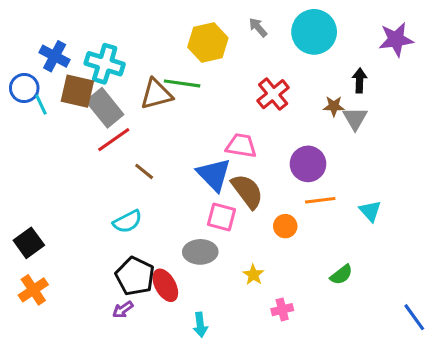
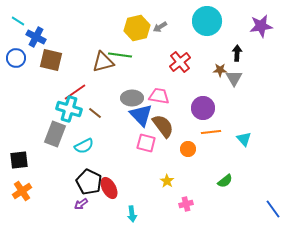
gray arrow: (258, 27) -> (160, 27), moved, turned -80
cyan cross: (105, 64) -> (69, 109), moved
cyan line: (41, 105) -> (18, 21), moved, turned -32
gray rectangle: (105, 108) -> (55, 134), moved, turned 60
black square: (29, 243) -> (19, 160), turned 30
gray ellipse: (200, 252) -> (132, 98), moved

